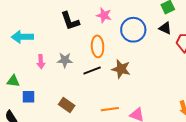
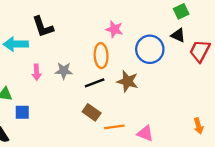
pink star: (104, 15) -> (114, 29), moved
black L-shape: (70, 21) -> (43, 27), moved
blue circle: (133, 30) -> (150, 49), moved
brown rectangle: (67, 105) -> (92, 112), moved

